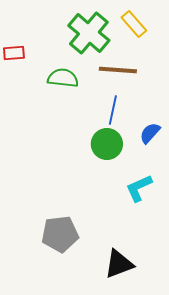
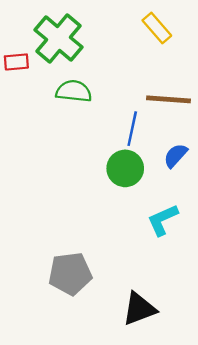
green cross: (89, 33) -> (59, 39), moved
brown line: (118, 70) -> (168, 99), moved

